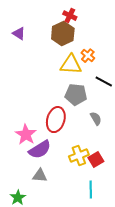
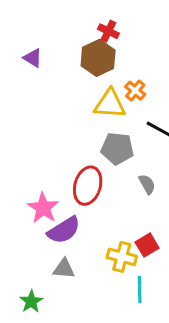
yellow cross: (79, 156) -> (122, 257), moved, turned 36

